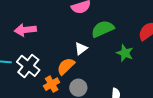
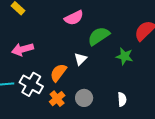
orange semicircle: (66, 66) -> (58, 73), moved

